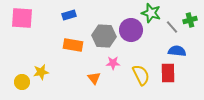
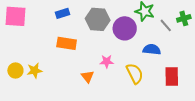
gray hexagon: (104, 36) -> (98, 19), moved
blue semicircle: (177, 51) -> (152, 49), moved
red rectangle: (168, 73) -> (172, 77), moved
yellow circle: (22, 82) -> (15, 70), moved

